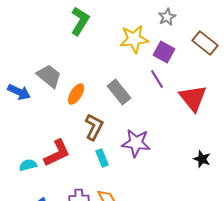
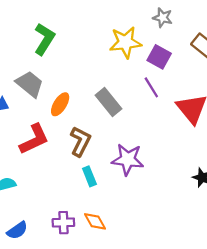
gray star: (167, 17) -> (163, 18), turned -30
green L-shape: (80, 21) -> (44, 39), moved
red L-shape: (57, 153) -> (34, 139), moved

